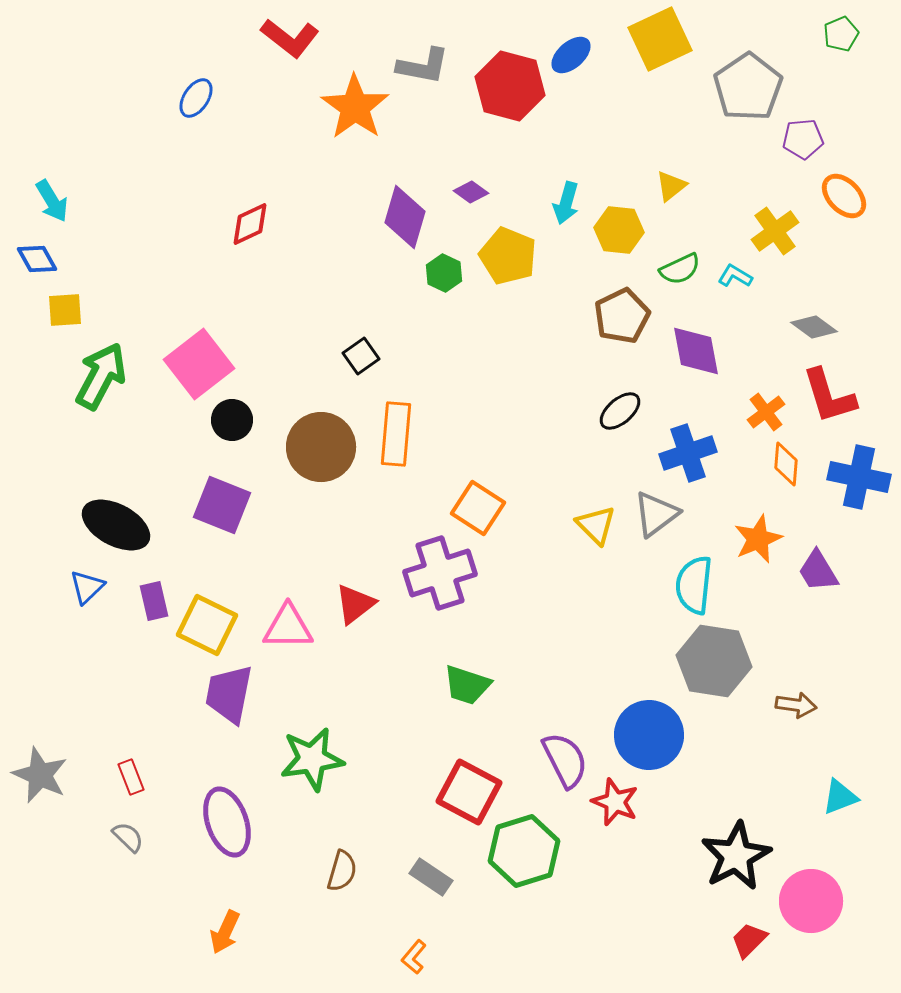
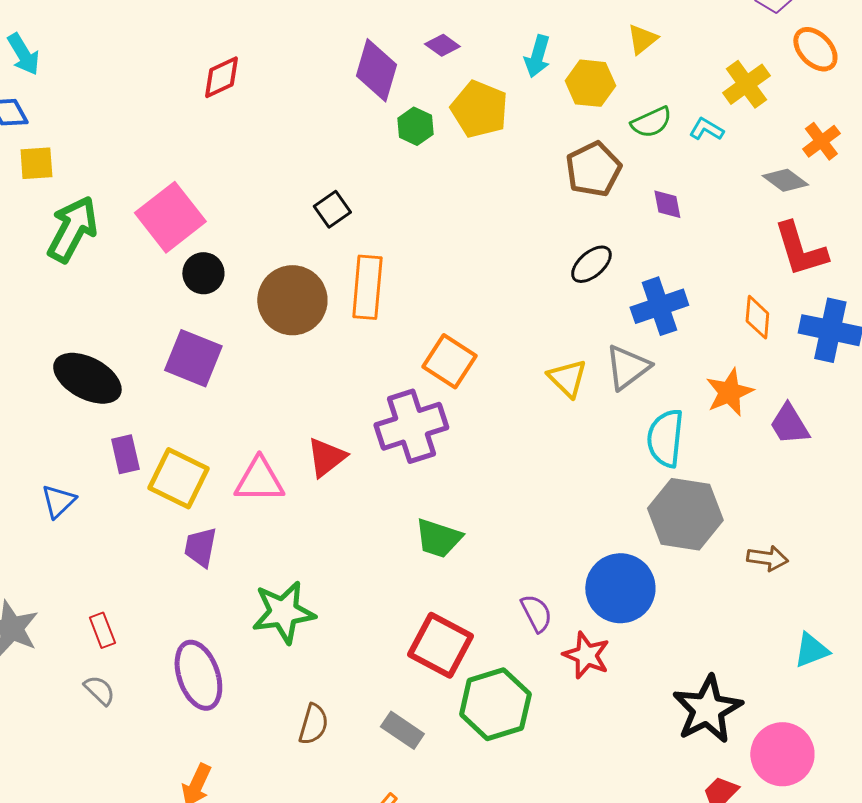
purple diamond: (696, 351) -> (667, 204), size x0.6
orange cross: (766, 412) -> (821, 141), moved
blue triangle: (87, 587) -> (58, 501), moved
purple trapezoid: (229, 694) -> (200, 547), size x0.7
purple semicircle: (565, 760) -> (536, 613), size x0.7

